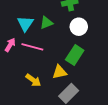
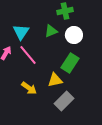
green triangle: (46, 23) -> (51, 31), moved
pink line: (32, 47) -> (28, 55), turned 35

